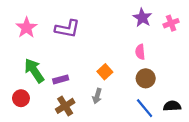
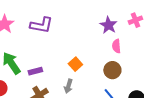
purple star: (142, 18) -> (108, 25), moved
pink semicircle: (140, 52) -> (116, 46), moved

